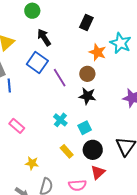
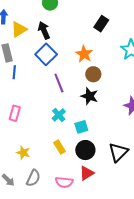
black arrow: (44, 37) -> (44, 30), moved
orange star: (98, 52) -> (84, 54), moved
purple line: (60, 78) -> (59, 83), moved
pink rectangle: (17, 126) -> (15, 113), turned 56

